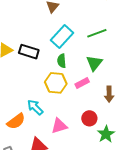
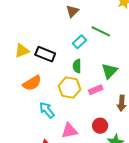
green line: (97, 33) -> (101, 31), moved, turned 42
cyan rectangle: (62, 37) -> (79, 42), size x0.6
orange semicircle: (16, 121) -> (32, 83), moved

